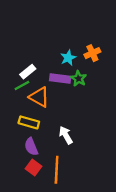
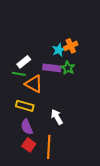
orange cross: (92, 53) -> (71, 46), moved
green line: (22, 85) -> (19, 74), turned 40

